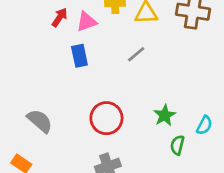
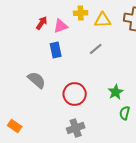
gray semicircle: (40, 121) -> (37, 80), moved

